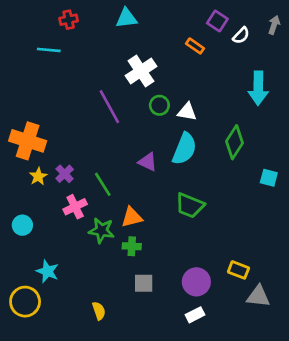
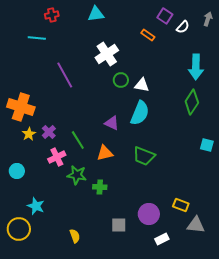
purple line: (109, 107) -> (65, 75), moved
green diamond: (235, 142) -> (192, 102), moved
cyan square: (269, 178) -> (207, 145), moved
orange triangle: (132, 217) -> (105, 153), moved
gray square: (144, 283) -> (119, 225), moved
white rectangle: (195, 315) -> (162, 239), moved

